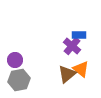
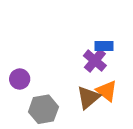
gray hexagon: (19, 80) -> (43, 109), moved

